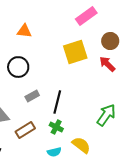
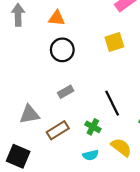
yellow square: (75, 52) -> (114, 42), size x0.7
black circle: (18, 67) -> (62, 50), moved
black line: (57, 102) -> (112, 103), moved, turned -40

